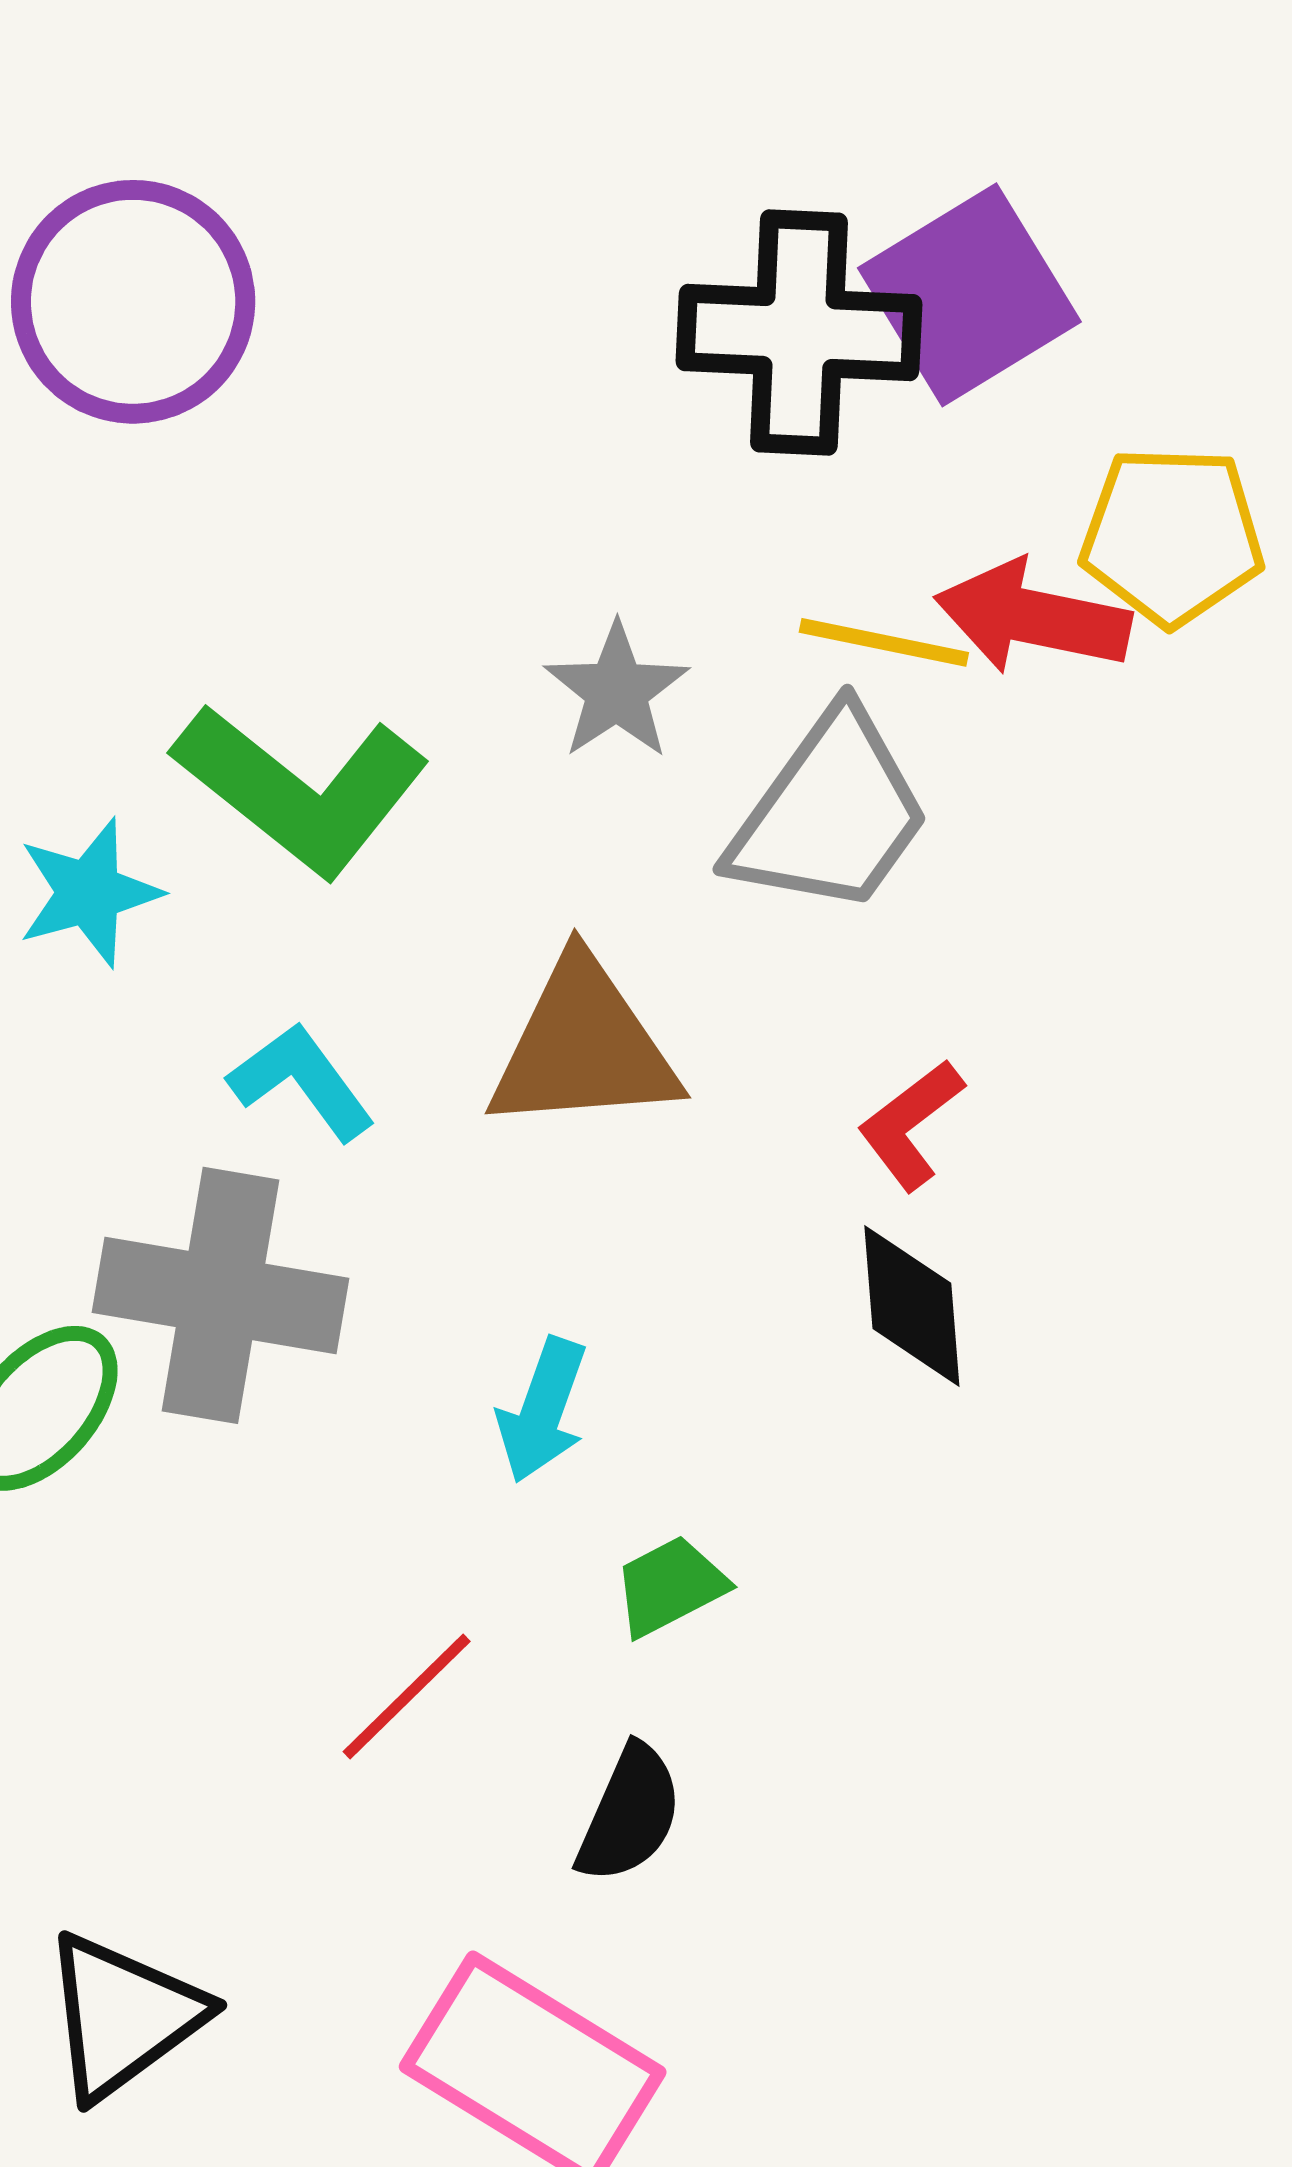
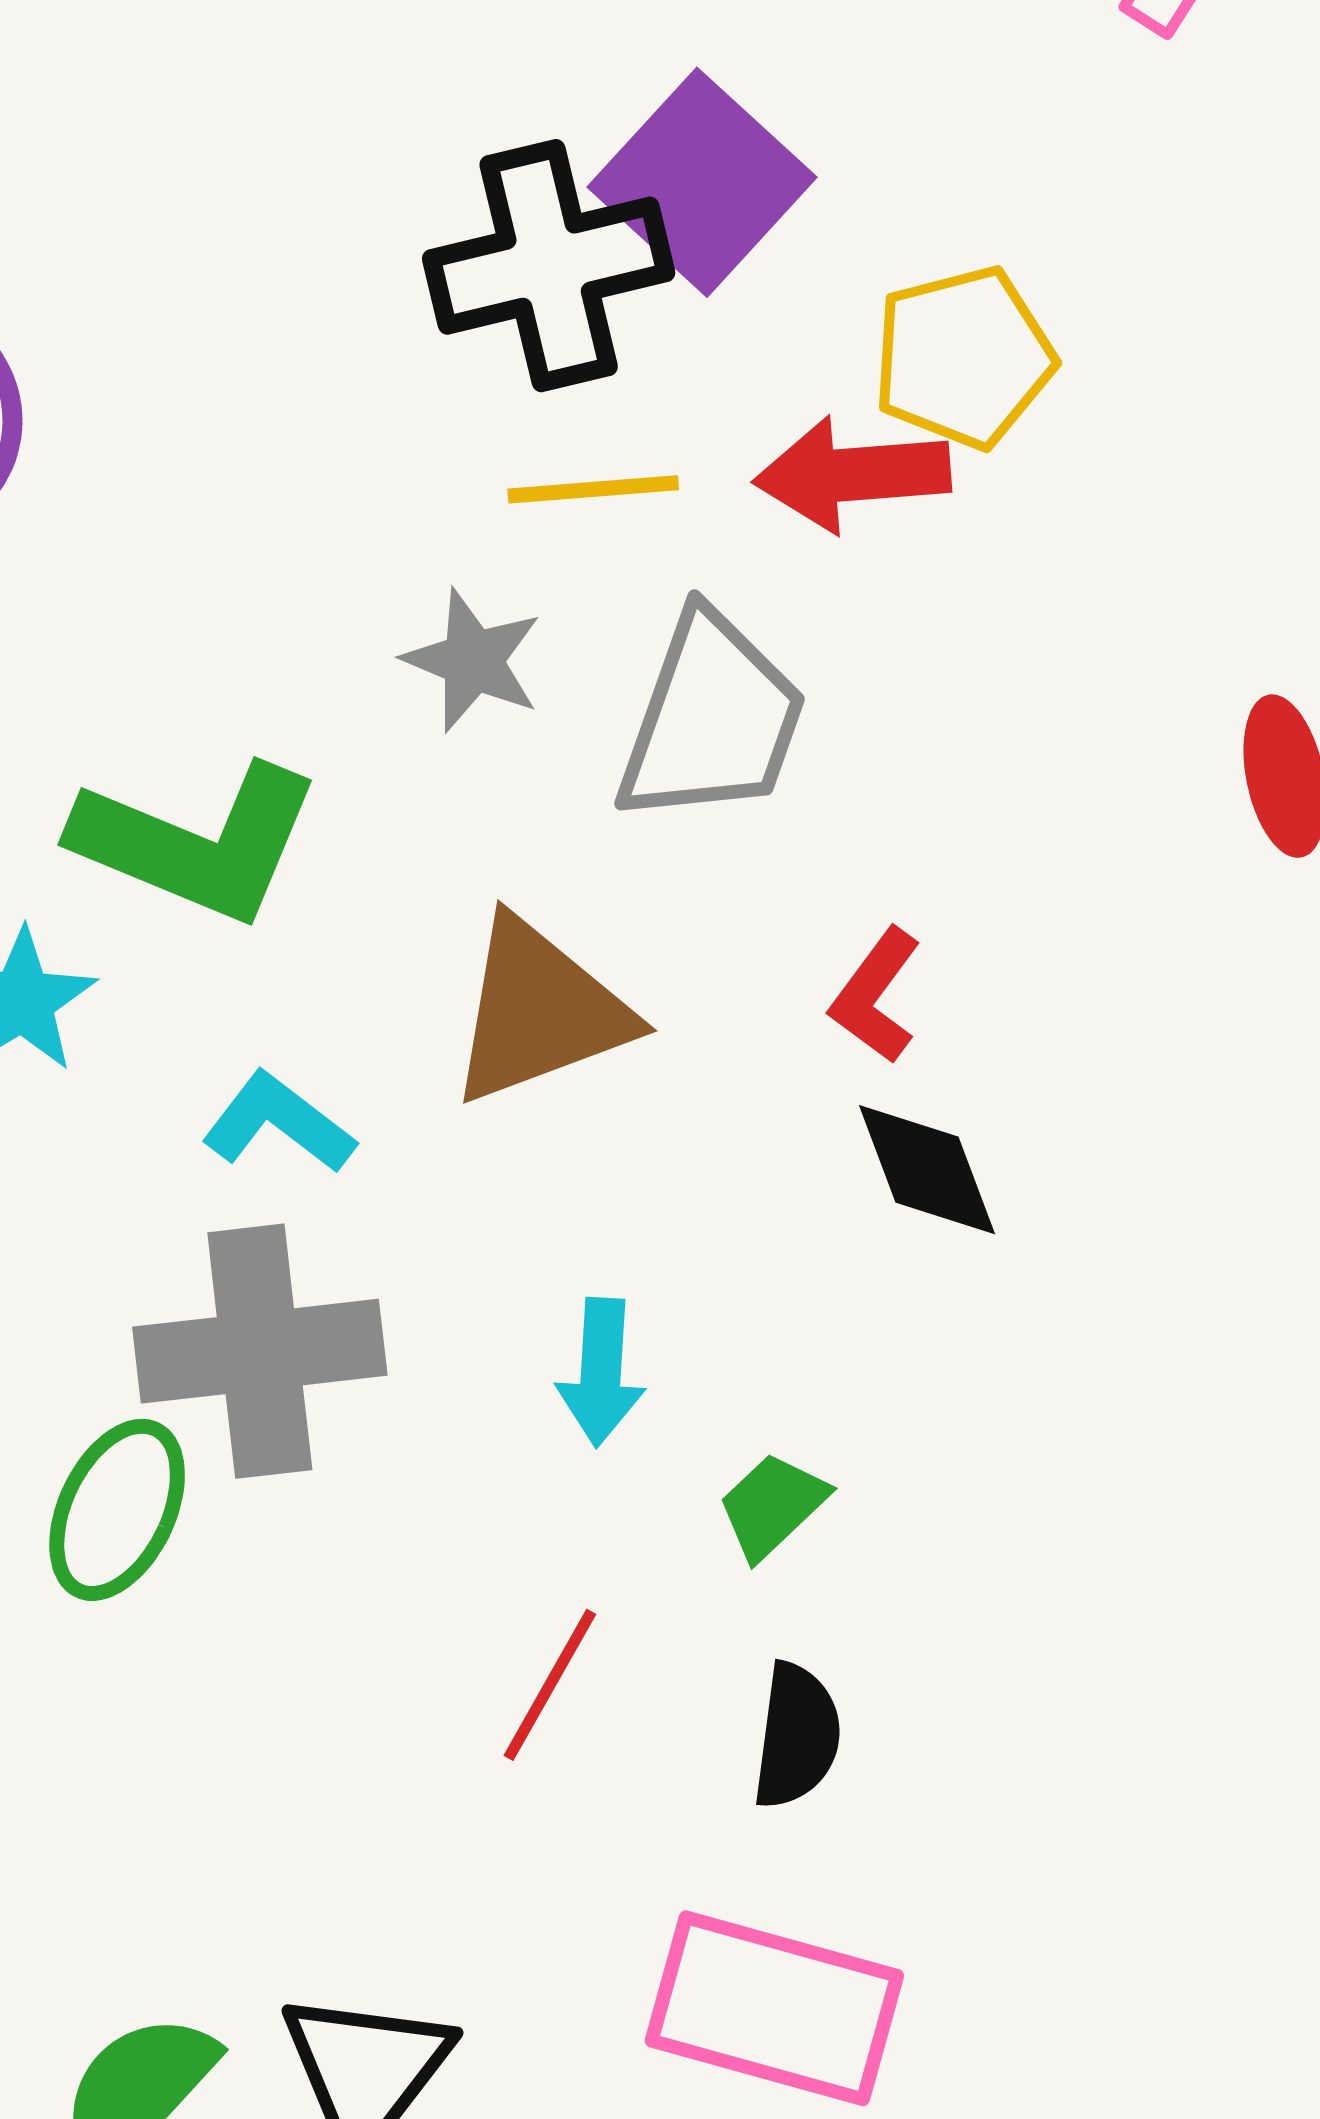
yellow line: (884, 642) -> (593, 489), moved

